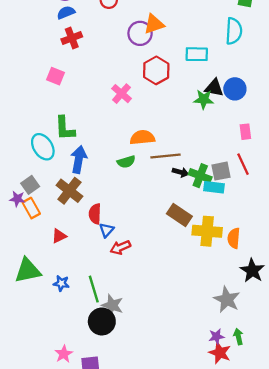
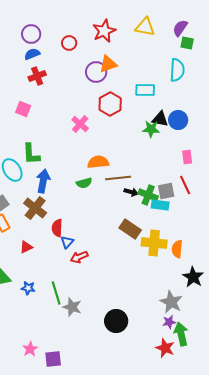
black circle: (102, 321) -> (116, 321), moved
purple star: (216, 337) -> (169, 322), moved
green arrow: (238, 337) -> (181, 334), size x1.6

